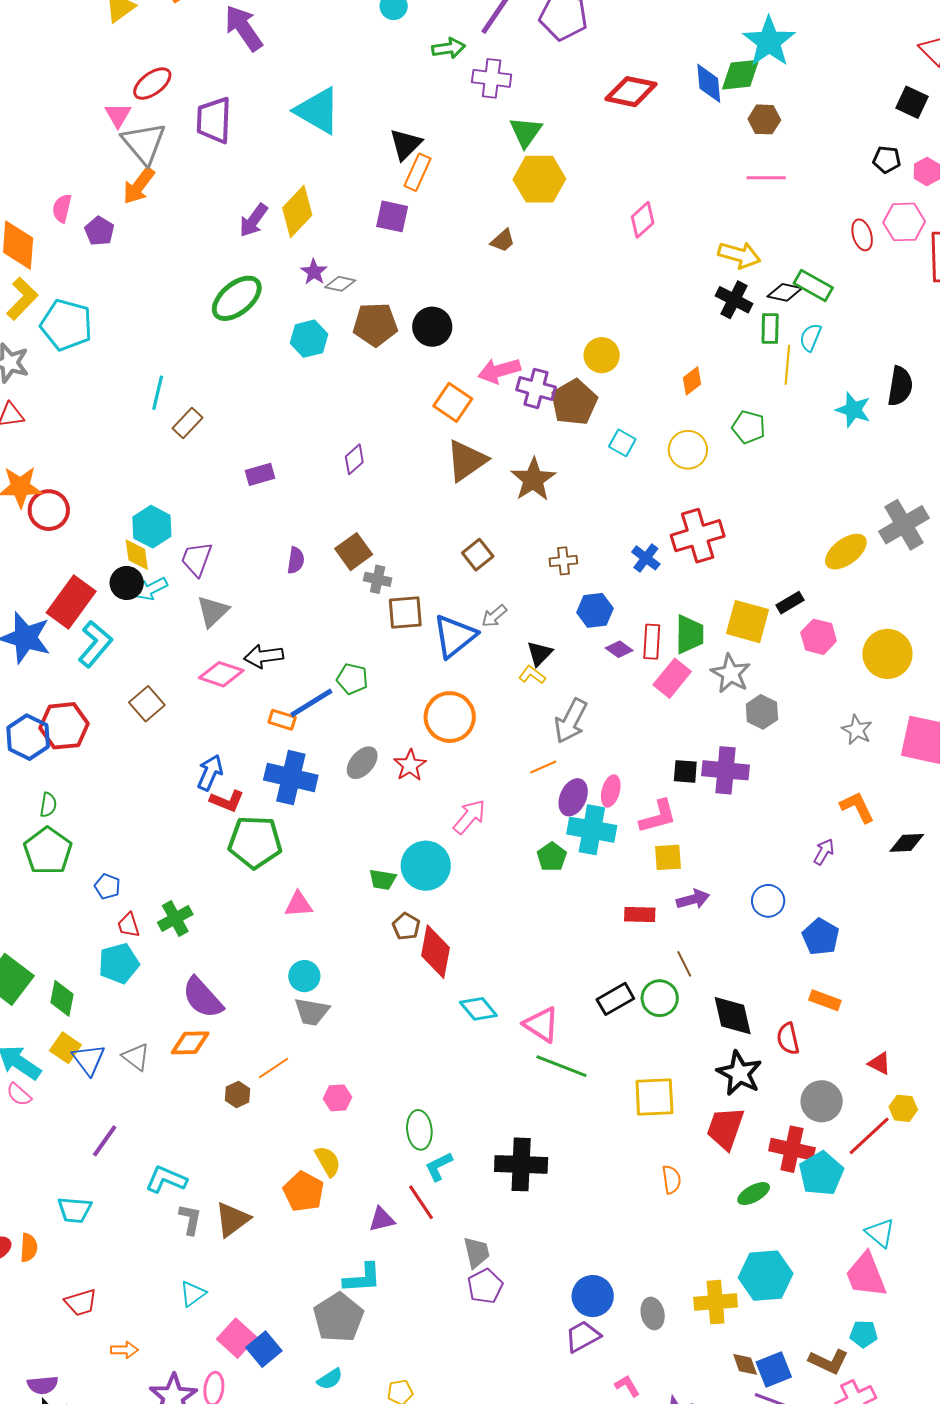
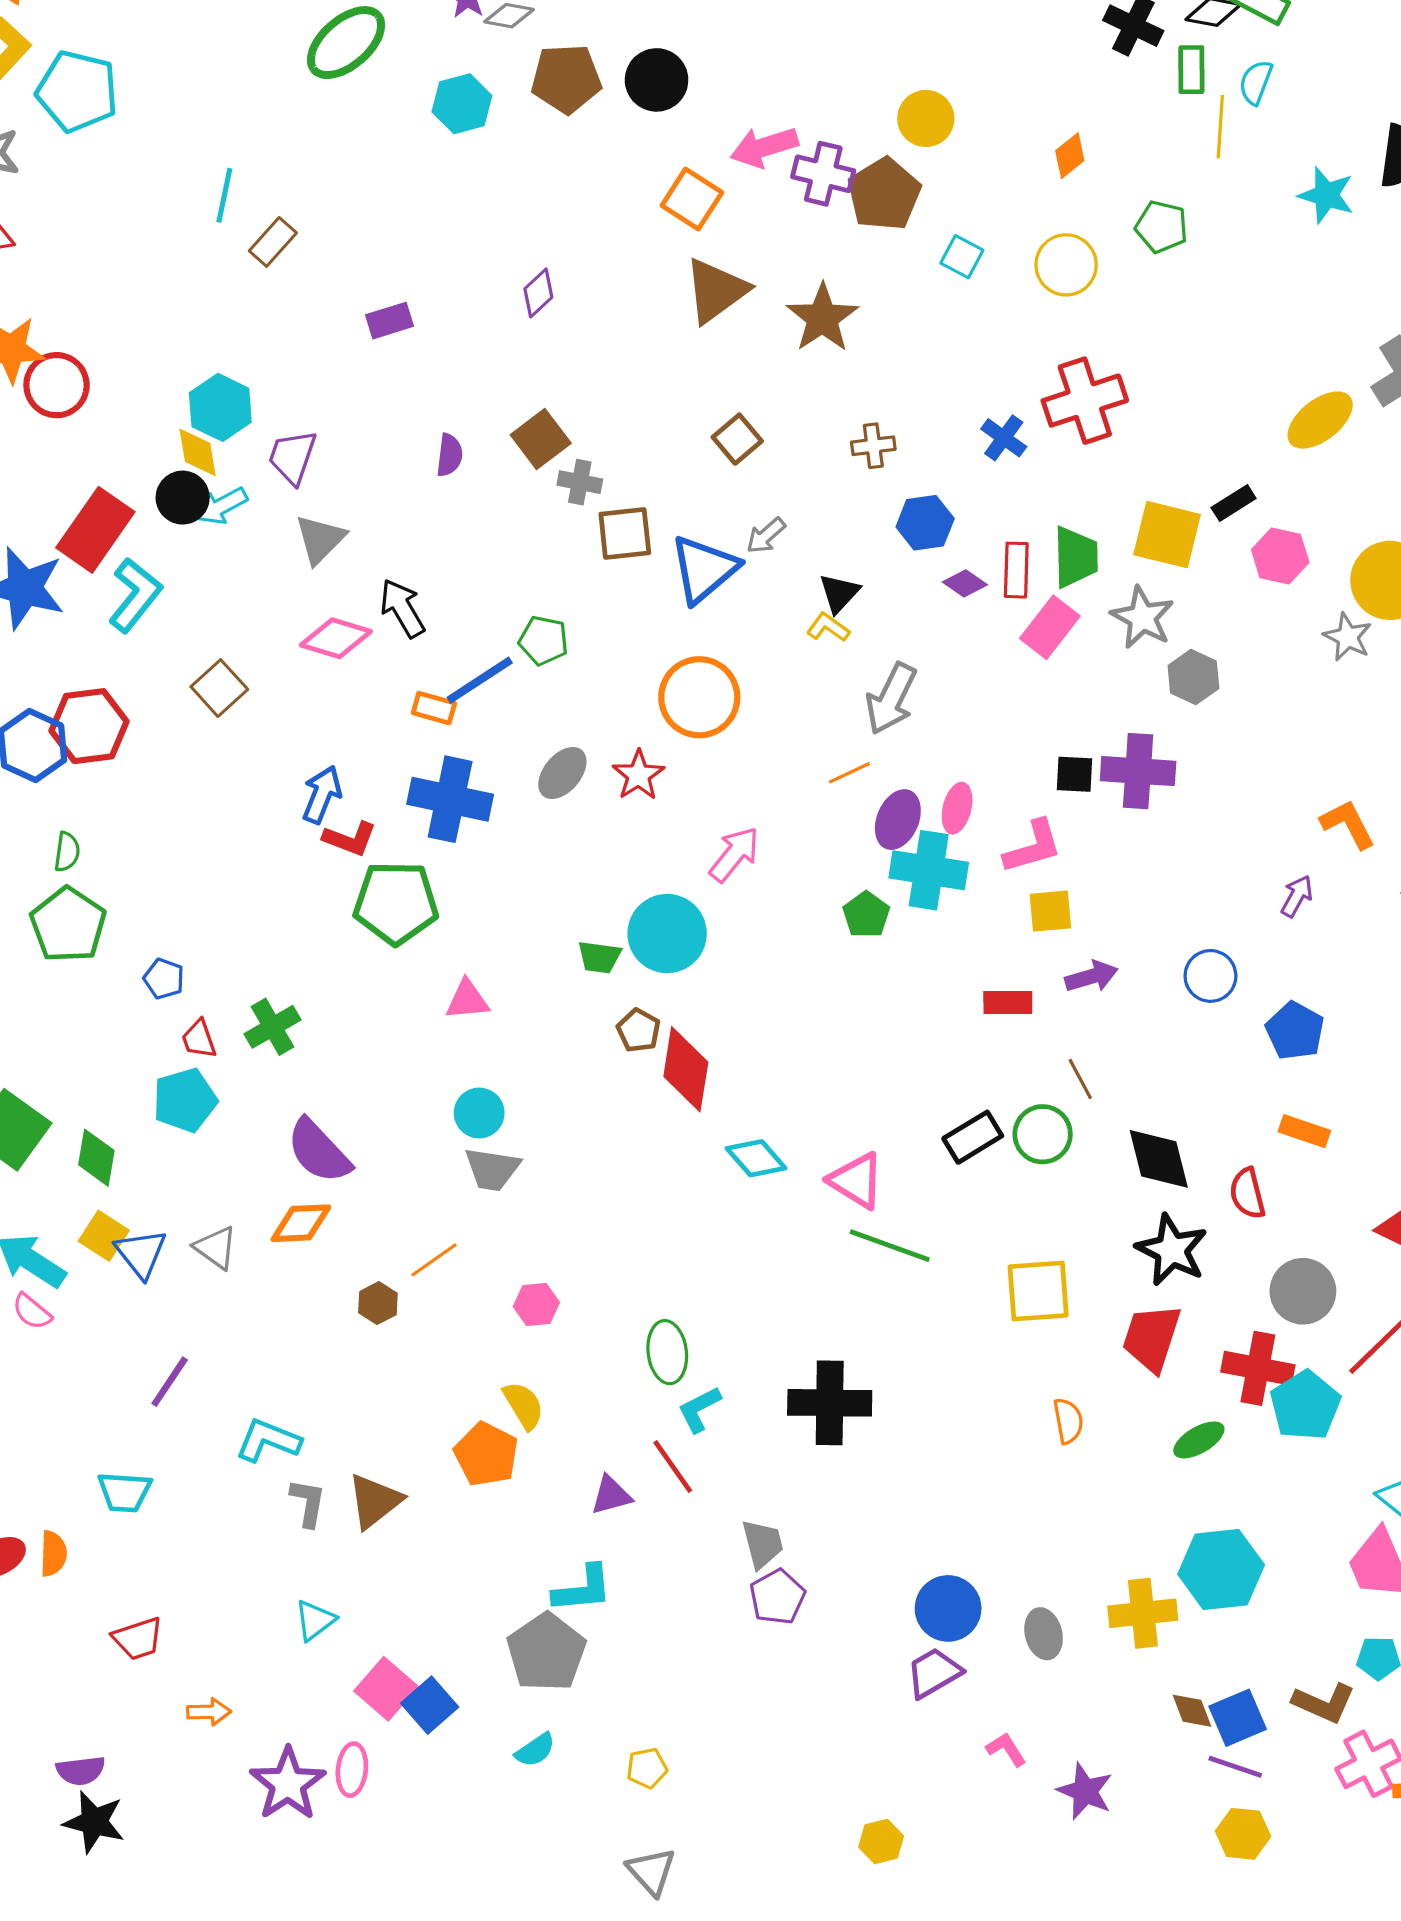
black arrow: (264, 656) -> (402, 608), turned 69
gray star: (857, 730) -> (1348, 637), moved

